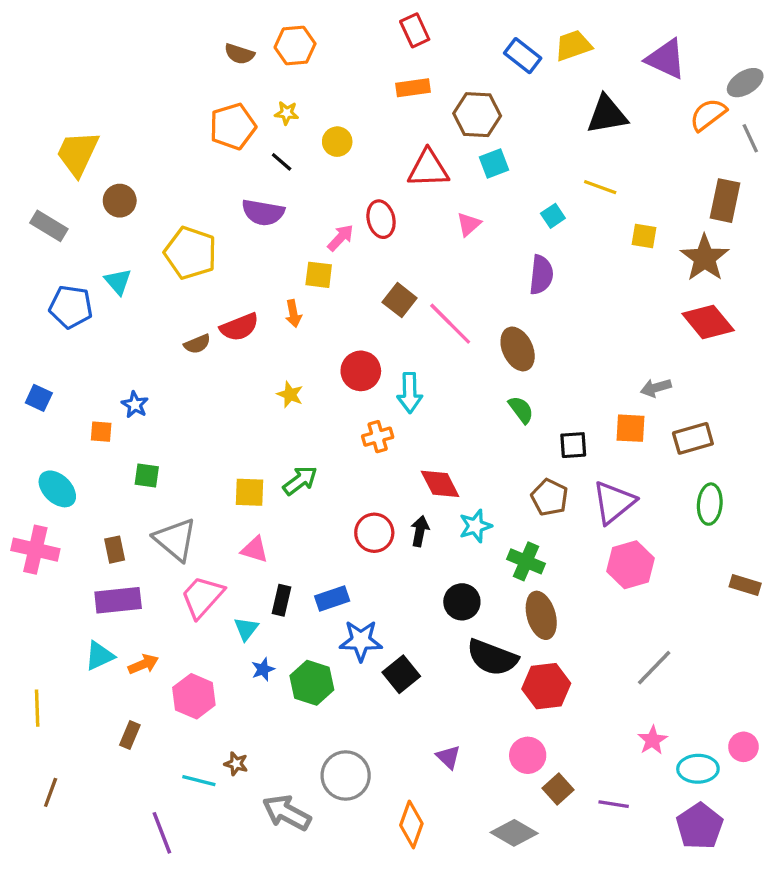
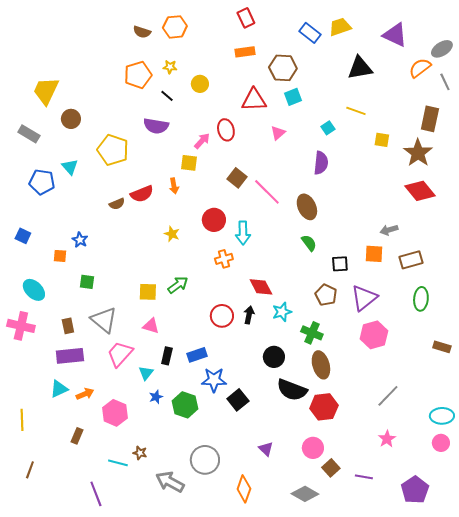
cyan ellipse: (698, 769) -> (442, 416), moved

